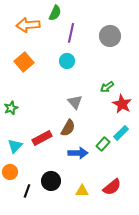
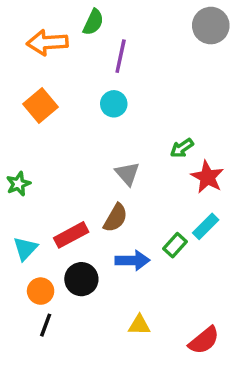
gray circle: (110, 36) -> (211, 26), moved
orange circle: (10, 172) -> (41, 291), moved
black circle: (51, 181) -> (81, 279), moved
red semicircle: (112, 187) -> (204, 340), moved

